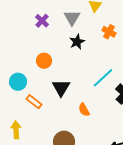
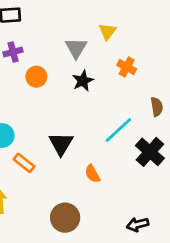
purple cross: (42, 21) -> (13, 52), moved, turned 32
orange circle: (44, 61) -> (36, 77), moved

